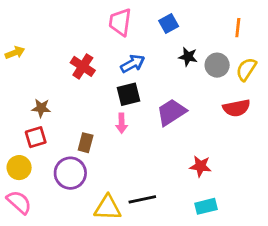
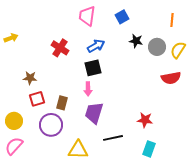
purple trapezoid: (171, 112) -> (94, 113), moved, turned -40
red square: (36, 137) -> (37, 99), moved
black line: (142, 199) -> (113, 138), moved
pink semicircle: (19, 202) -> (14, 146), turned -90
cyan rectangle: (206, 206) -> (149, 149), turned -56

